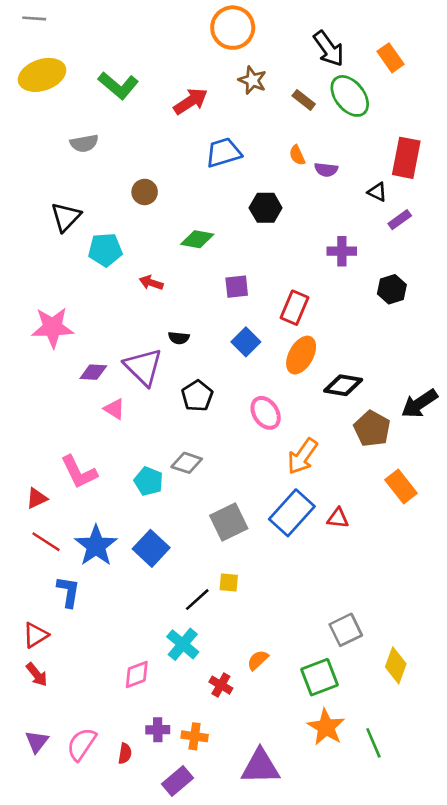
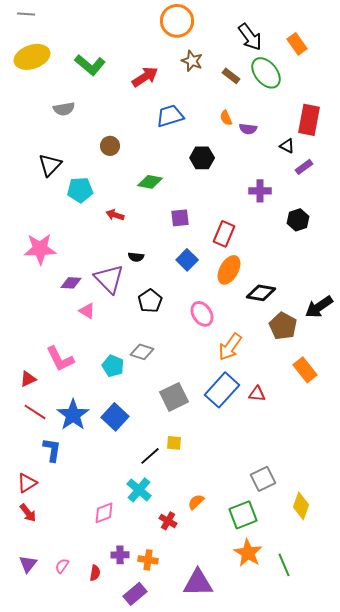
pink semicircle: (81, 744) -> (62, 566), size x0.6

